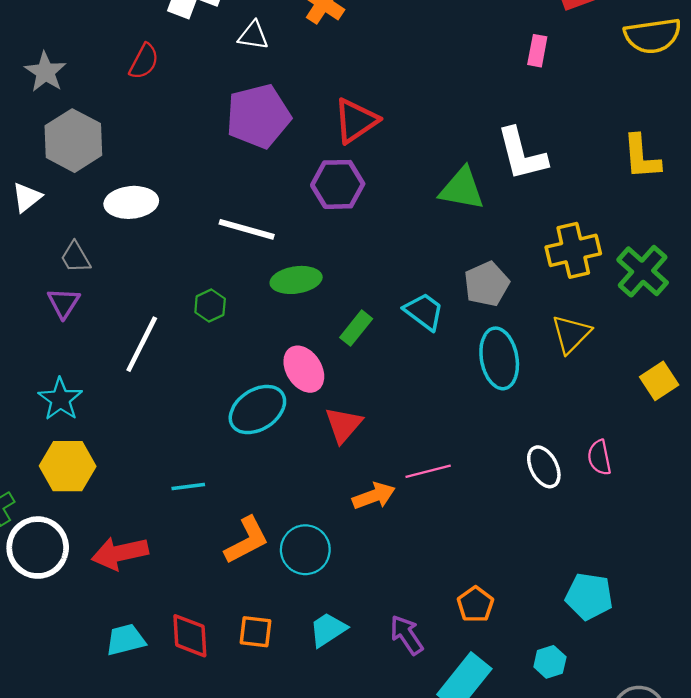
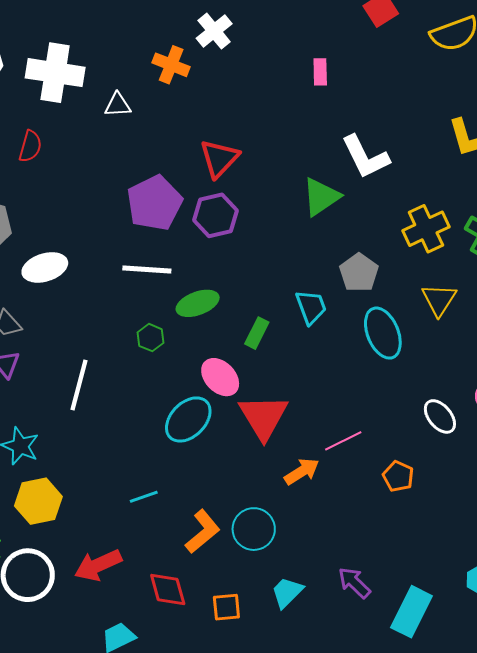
pink rectangle: (537, 51) -> (320, 72), moved
purple pentagon: (258, 116) -> (154, 203), moved
green triangle: (462, 189) -> (321, 197), turned -33
green hexagon: (210, 306) -> (151, 338), moved
cyan trapezoid: (424, 311) -> (311, 307), turned 45
red triangle: (344, 425) -> (264, 417), size x1.5
orange pentagon: (475, 604) -> (398, 476), moved
red diamond: (190, 636) -> (168, 589), moved

